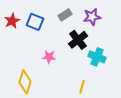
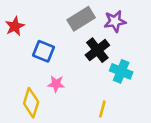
gray rectangle: (65, 15) -> (81, 19), size x1.5
blue square: (35, 22) -> (44, 51), moved
pink star: (49, 57) -> (56, 84), moved

